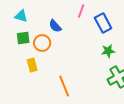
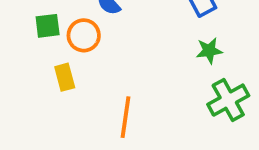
orange line: (64, 86) -> (126, 117), turned 30

